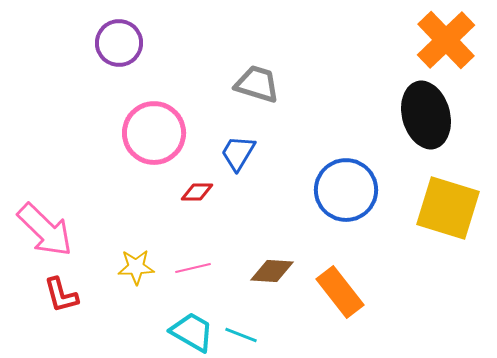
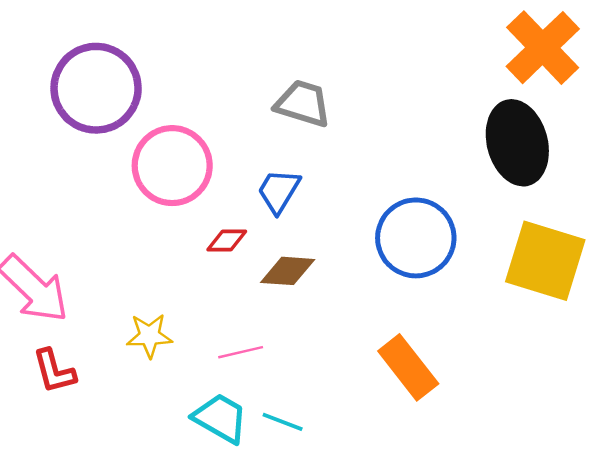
purple circle: (119, 43) -> (96, 88), moved, size x1.5
pink line: (193, 268) -> (241, 352), moved
brown diamond: (272, 271) -> (288, 271), moved

